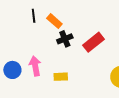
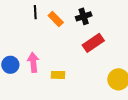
black cross: (65, 39) -> (84, 16), moved

